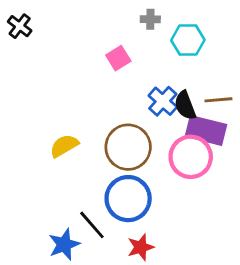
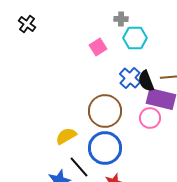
cyan hexagon: (188, 40) -> (135, 38), moved
yellow semicircle: (64, 146) -> (66, 136), moved
pink circle: (191, 157) -> (150, 118), size x0.7

